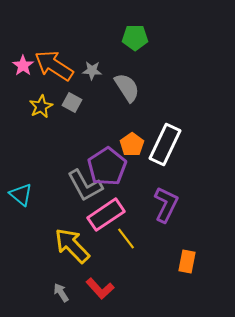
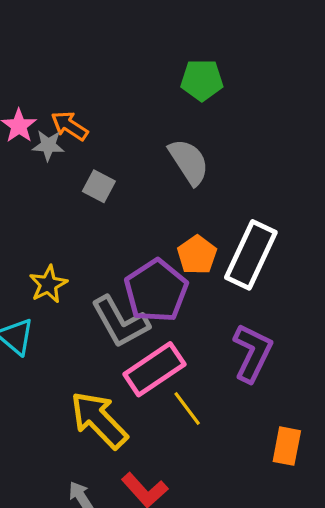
orange arrow: (54, 66) -> (70, 126), size x0.6
gray star: (92, 71) -> (48, 145), moved
yellow star: (41, 107) -> (48, 284), moved

